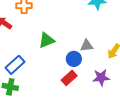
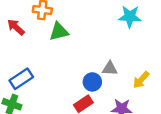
green triangle: (47, 40) -> (59, 32), moved

